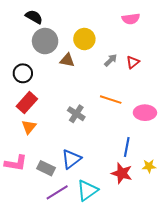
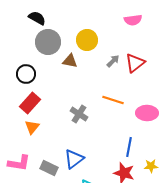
red triangle: (133, 62) -> (135, 63), size x1.5

